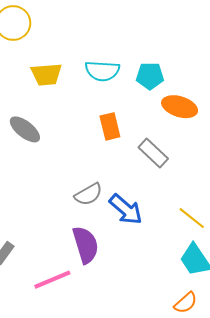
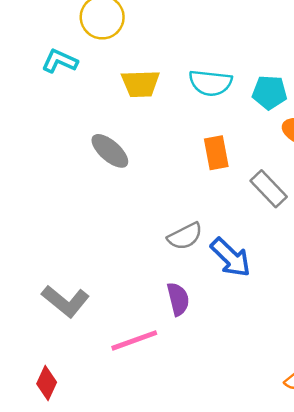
purple semicircle: (86, 245) -> (178, 299), size x0.7

